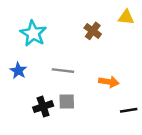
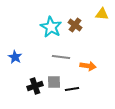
cyan star: (33, 33) -> (51, 27), moved
gray line: (63, 71) -> (61, 57), moved
black line: (129, 110) -> (72, 89), moved

